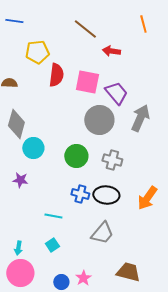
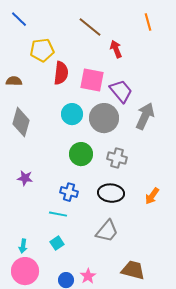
blue line: (14, 21) -> (19, 19), turned 36
red arrow: (111, 51) -> (116, 49), turned 60
cyan circle: (33, 148) -> (72, 114), moved
blue cross: (80, 194) -> (69, 192), moved
orange arrow: (147, 198) -> (152, 196), size x0.7

